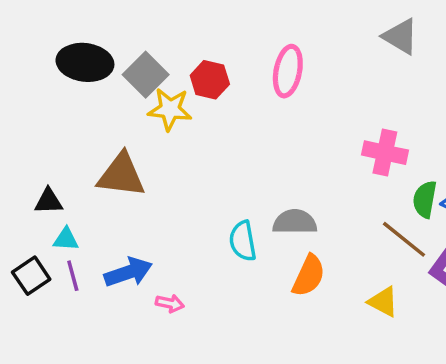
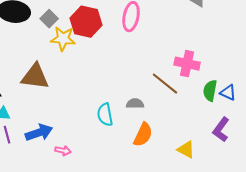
gray square: (146, 75) -> (49, 19), size x0.7
red hexagon: (210, 80) -> (86, 22), size x1.4
gray semicircle: (295, 222) -> (135, 104), size x0.7
brown line: (404, 239) -> (165, 84), moved

